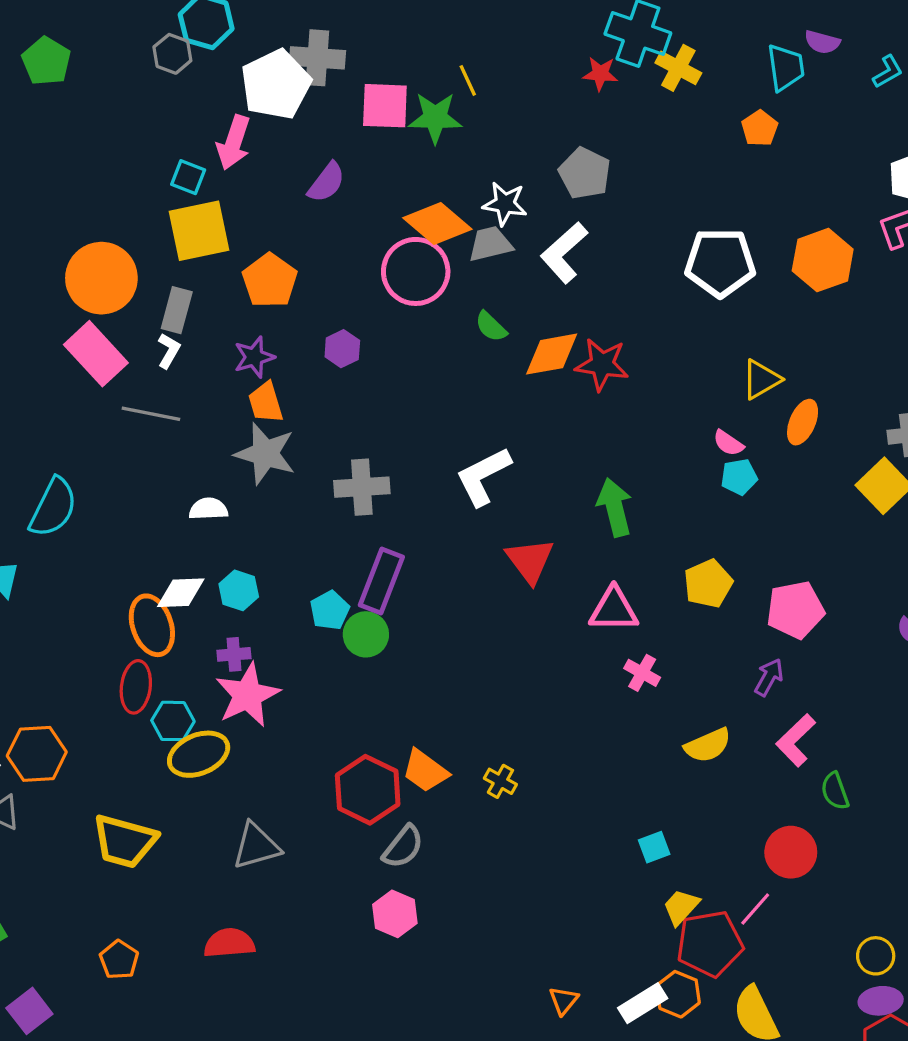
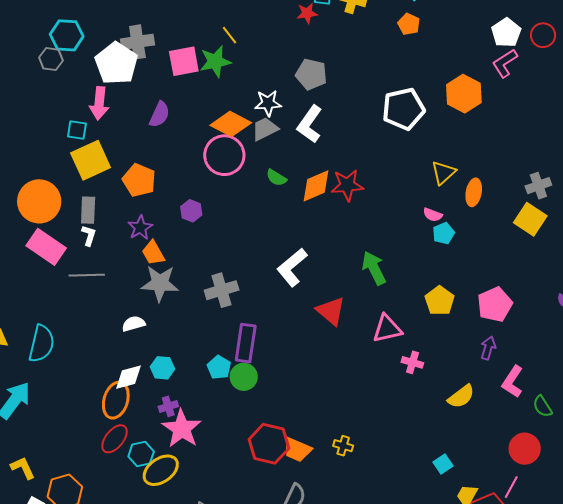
orange ellipse: (152, 625) -> (116, 400), turned 48
red ellipse: (136, 687) -> (115, 439), turned 44
red hexagon: (368, 790) -> (269, 444), moved

